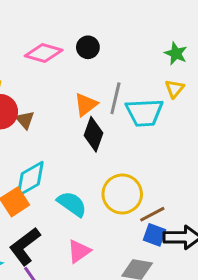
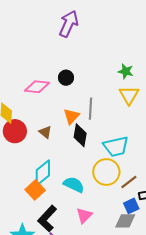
yellow triangle: (175, 89) -> (129, 95), size x1.5
cyan trapezoid: (144, 113) -> (116, 146), moved
brown triangle: (25, 120) -> (45, 132), moved
blue square: (155, 235) -> (131, 206), moved, turned -35

